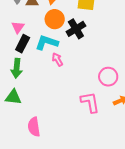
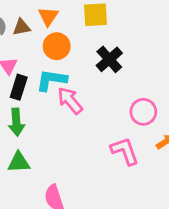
black cross: (76, 29) -> (109, 59), moved
pink arrow: (57, 59) -> (70, 101), size x1.5

